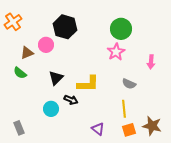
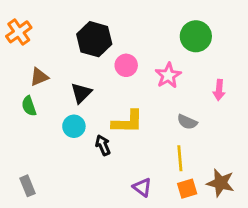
green circle: (121, 29) -> (196, 36), moved
pink circle: (46, 45) -> (126, 65), moved
green semicircle: (20, 73) -> (29, 106), turned 32
black triangle: (56, 78) -> (81, 93), moved
black arrow: (71, 100) -> (103, 145), turned -136
cyan circle: (51, 109) -> (74, 126), moved

